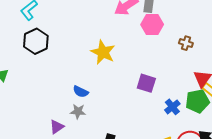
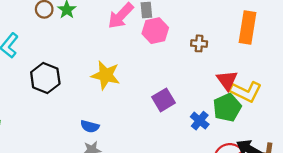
black hexagon: (36, 41) -> (45, 78), moved
purple square: (146, 83) -> (164, 100), turned -36

